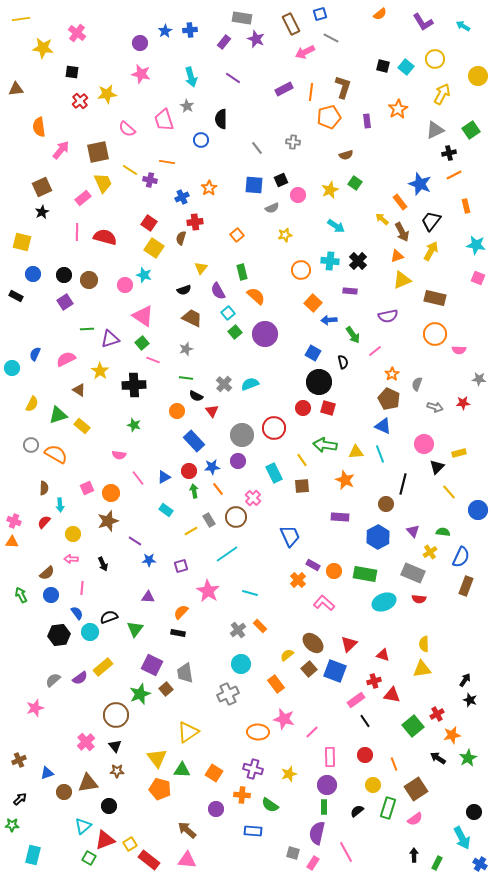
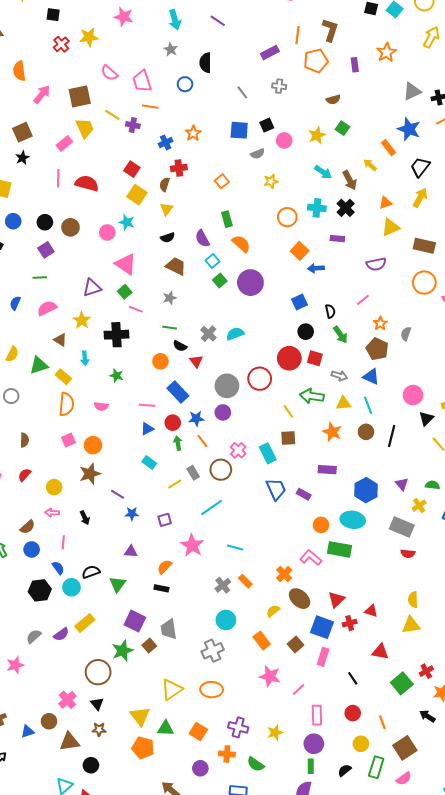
purple rectangle: (284, 89) -> (270, 52), moved
pink trapezoid: (164, 120) -> (142, 81), moved
gray triangle: (435, 130) -> (412, 91), moved
brown arrow: (402, 232) -> (350, 180), moved
yellow triangle: (201, 268) -> (167, 209), moved
green line: (87, 329) -> (40, 277), moved
green arrow: (353, 335) -> (340, 335), moved
blue square: (313, 353) -> (300, 302), turned 35
black circle: (319, 382) -> (306, 332), size x0.6
gray arrow: (435, 407) -> (339, 376), moved
red circle: (303, 408) -> (289, 358), size x1.5
orange semicircle: (56, 454) -> (66, 404), moved, turned 65
cyan rectangle: (274, 473) -> (268, 453), moved
pink line: (138, 478) -> (147, 405), moved, turned -49
brown circle: (386, 504) -> (366, 432), moved
cyan arrow: (60, 505) -> (85, 358), moved
purple rectangle: (313, 565) -> (304, 494), moved
green rectangle: (365, 574) -> (339, 549), moved
orange cross: (298, 580) -> (284, 574), moved
cyan ellipse: (384, 602) -> (353, 520), moved, turned 30
brown square: (309, 669) -> (295, 645), moved
red cross: (374, 681) -> (350, 623), moved
pink rectangle: (356, 700) -> (323, 657), moved, turned -36
orange ellipse: (258, 732) -> (212, 690), moved
brown circle: (64, 792) -> (49, 721), moved

